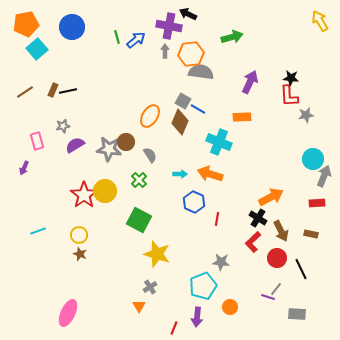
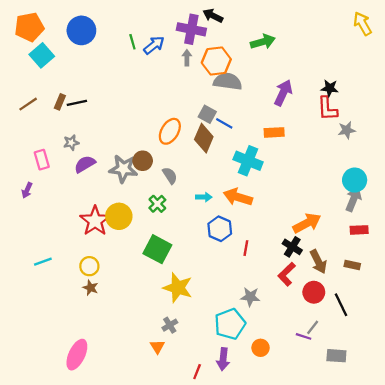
gray arrow: (324, 176) -> (353, 199), moved

